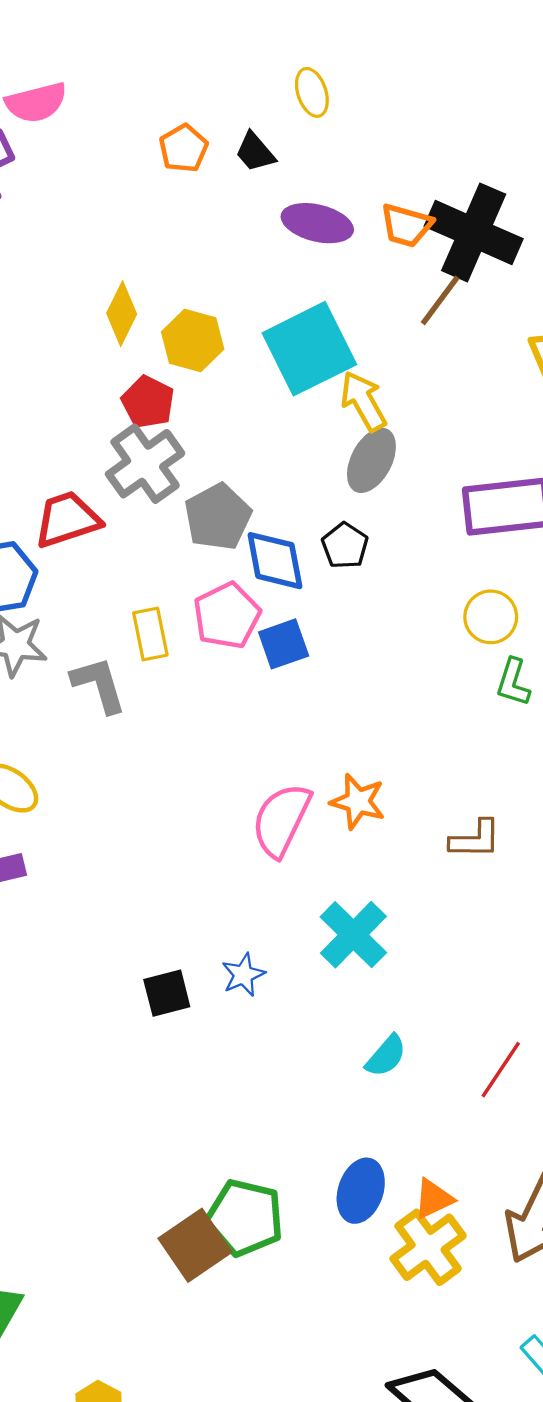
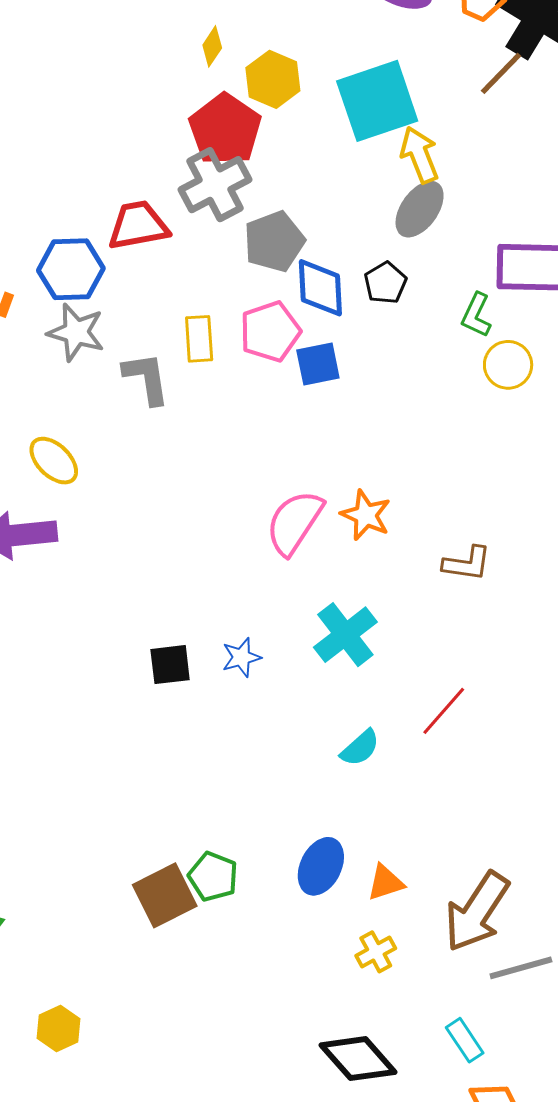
yellow diamond: (122, 314) -> (212, 46), size x0.7
red pentagon: (148, 402) -> (225, 129), size x1.5
green L-shape: (513, 682) -> (476, 315), moved
red line: (501, 1070) -> (444, 711), moved
green pentagon: (245, 1218) -> (213, 877), size x0.7
yellow cross: (428, 1247) -> (376, 952), moved, size x0.6

